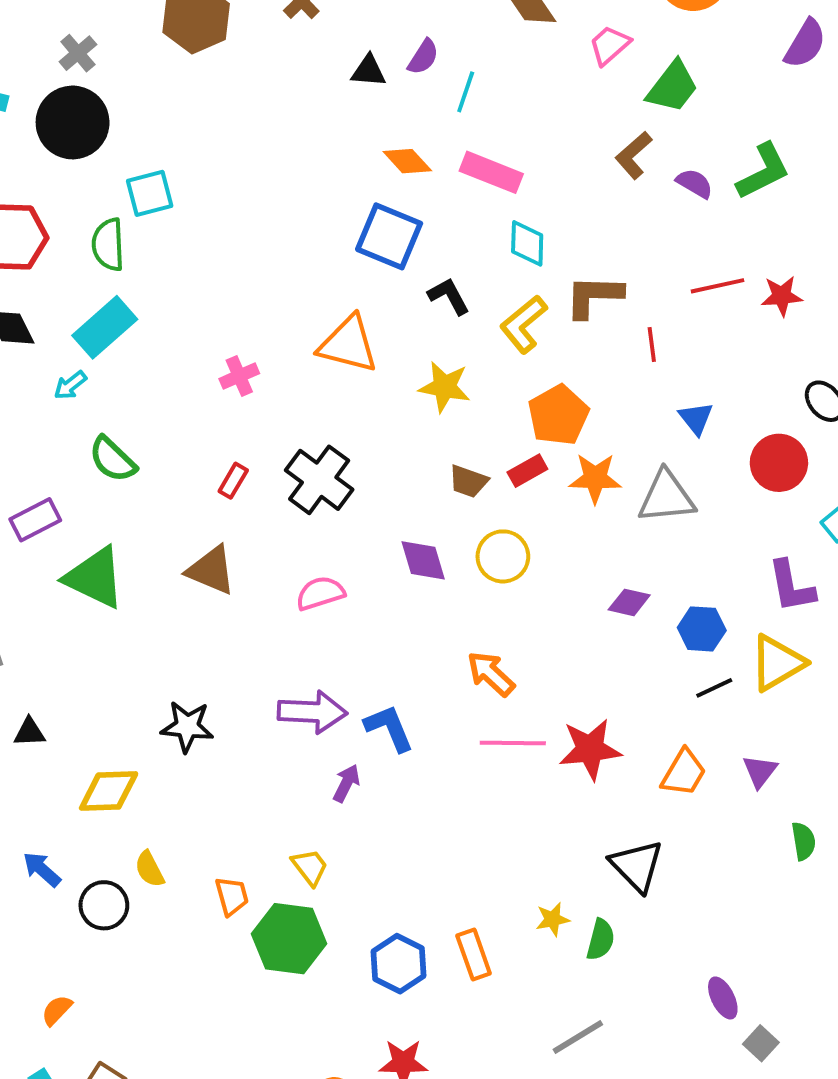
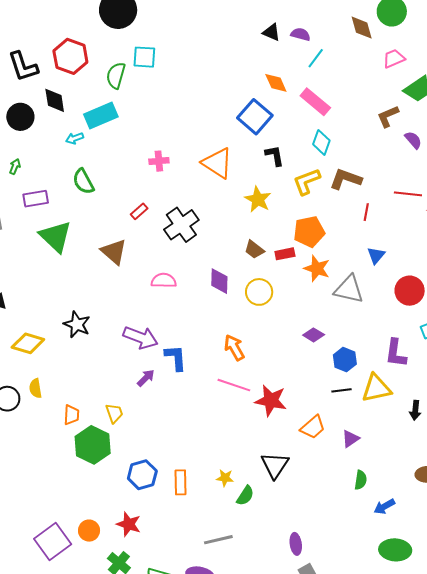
purple semicircle: (423, 57) -> (301, 34), turned -126

